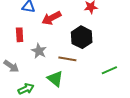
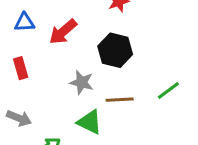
gray star: (39, 51) -> (82, 82), moved
brown line: (67, 59) -> (120, 100), moved

